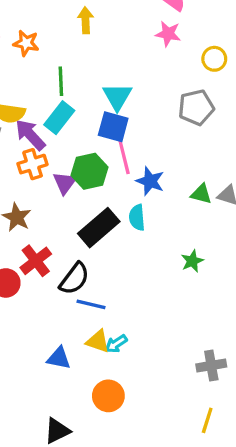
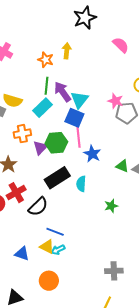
pink star: (168, 34) -> (115, 101), moved
orange star: (26, 43) -> (46, 60), moved
purple arrow: (30, 135) -> (63, 92), moved
cyan semicircle: (137, 217) -> (81, 184), moved
blue line: (91, 304) -> (55, 232), moved

